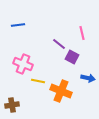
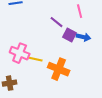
pink cross: (23, 64) -> (20, 53), moved
blue arrow: (88, 78) -> (84, 37), moved

